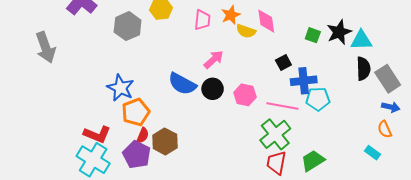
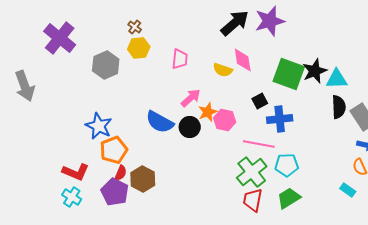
orange star: (231, 15) -> (208, 112), moved
green square: (313, 35) -> (289, 74), size x2.0
pink hexagon: (245, 95) -> (225, 120), moved
cyan pentagon: (318, 99) -> (287, 165), moved
cyan cross: (93, 160) -> (72, 197), size x0.6

